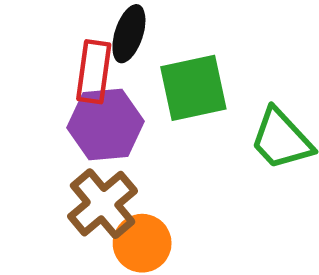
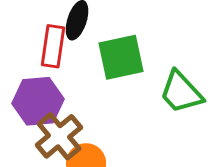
purple hexagon: (105, 125) -> (38, 101), moved

